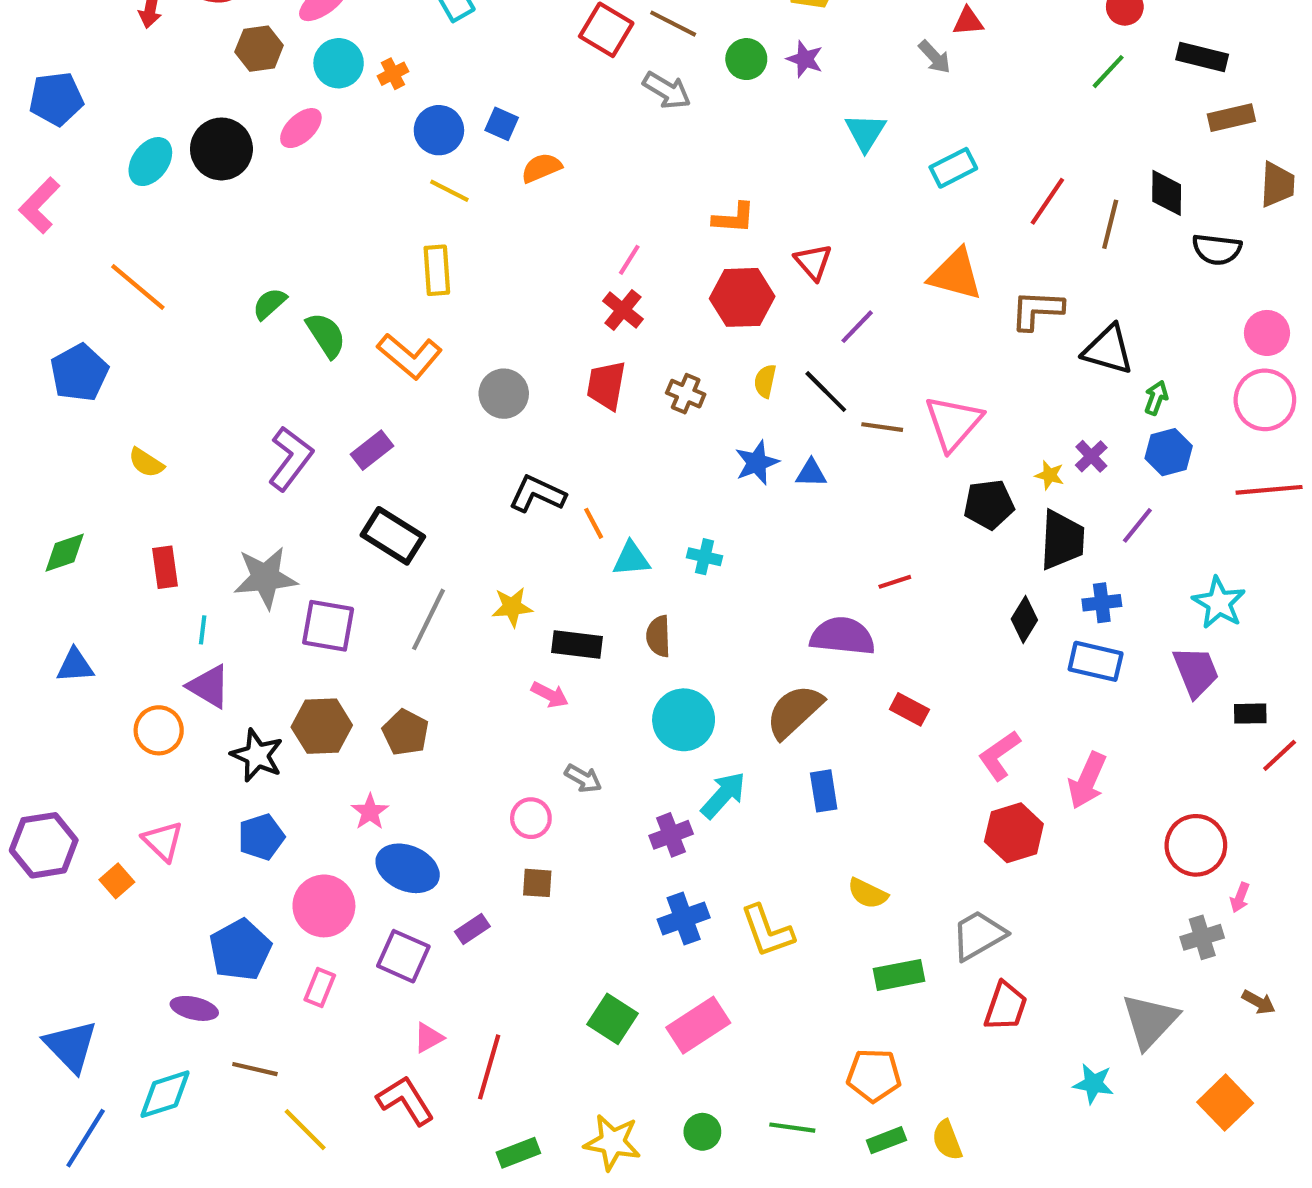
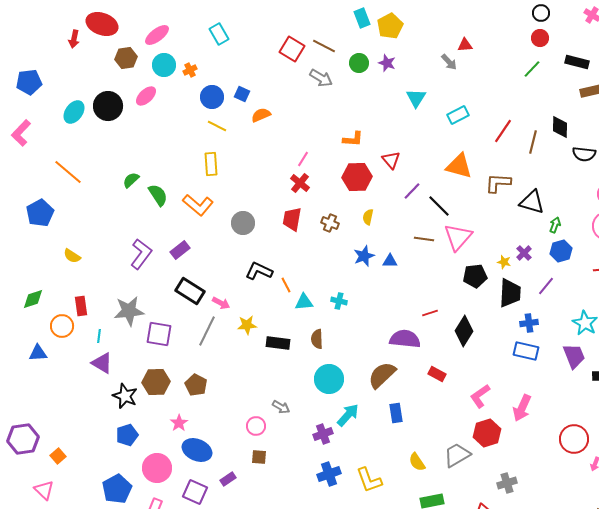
black line: (826, 392) -> (439, 206), moved
black diamond: (1024, 619) -> (464, 331), moved, size x1.4
pink arrow: (550, 695) -> (221, 303), moved
orange circle: (159, 730) -> (62, 326), moved
pink triangle: (163, 841) -> (44, 490), moved
yellow semicircle: (868, 893) -> (417, 462), turned 30
gray trapezoid: (978, 935) -> (457, 455), moved
gray cross: (1202, 937) -> (507, 483), moved

